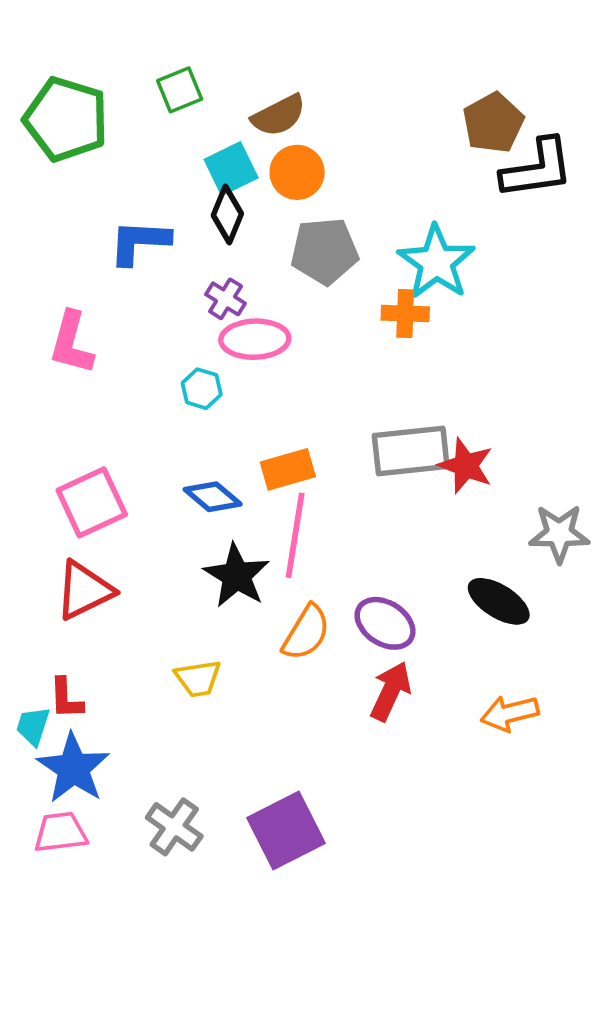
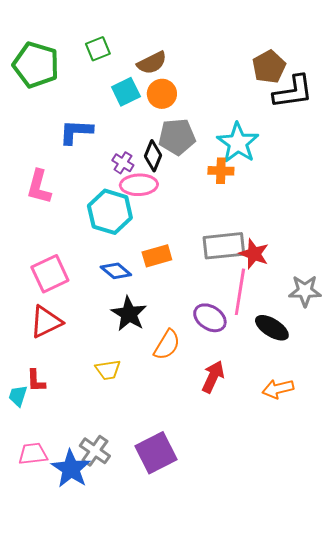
black diamond: (227, 215) -> (153, 156), moved
cyan hexagon: (202, 389) -> (110, 212), size x2.0
pink line: (295, 535) -> (240, 292), moved
purple ellipse: (385, 623) -> (210, 318), moved
blue star: (73, 768) -> (71, 469), moved

